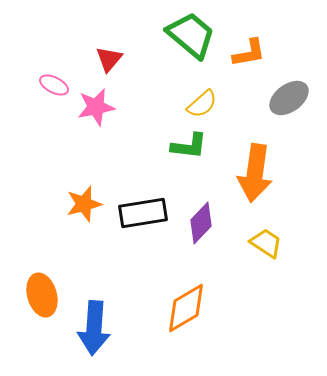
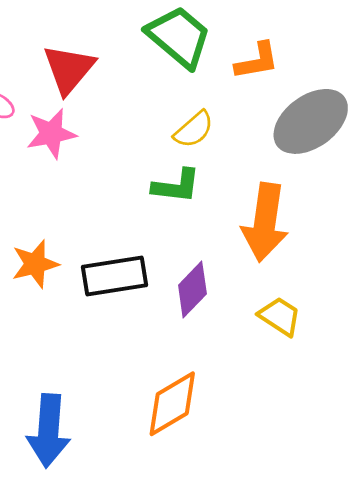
red triangle: (109, 59) -> (69, 69), size x1.5
gray ellipse: (289, 98) -> (311, 121), size x1.4

